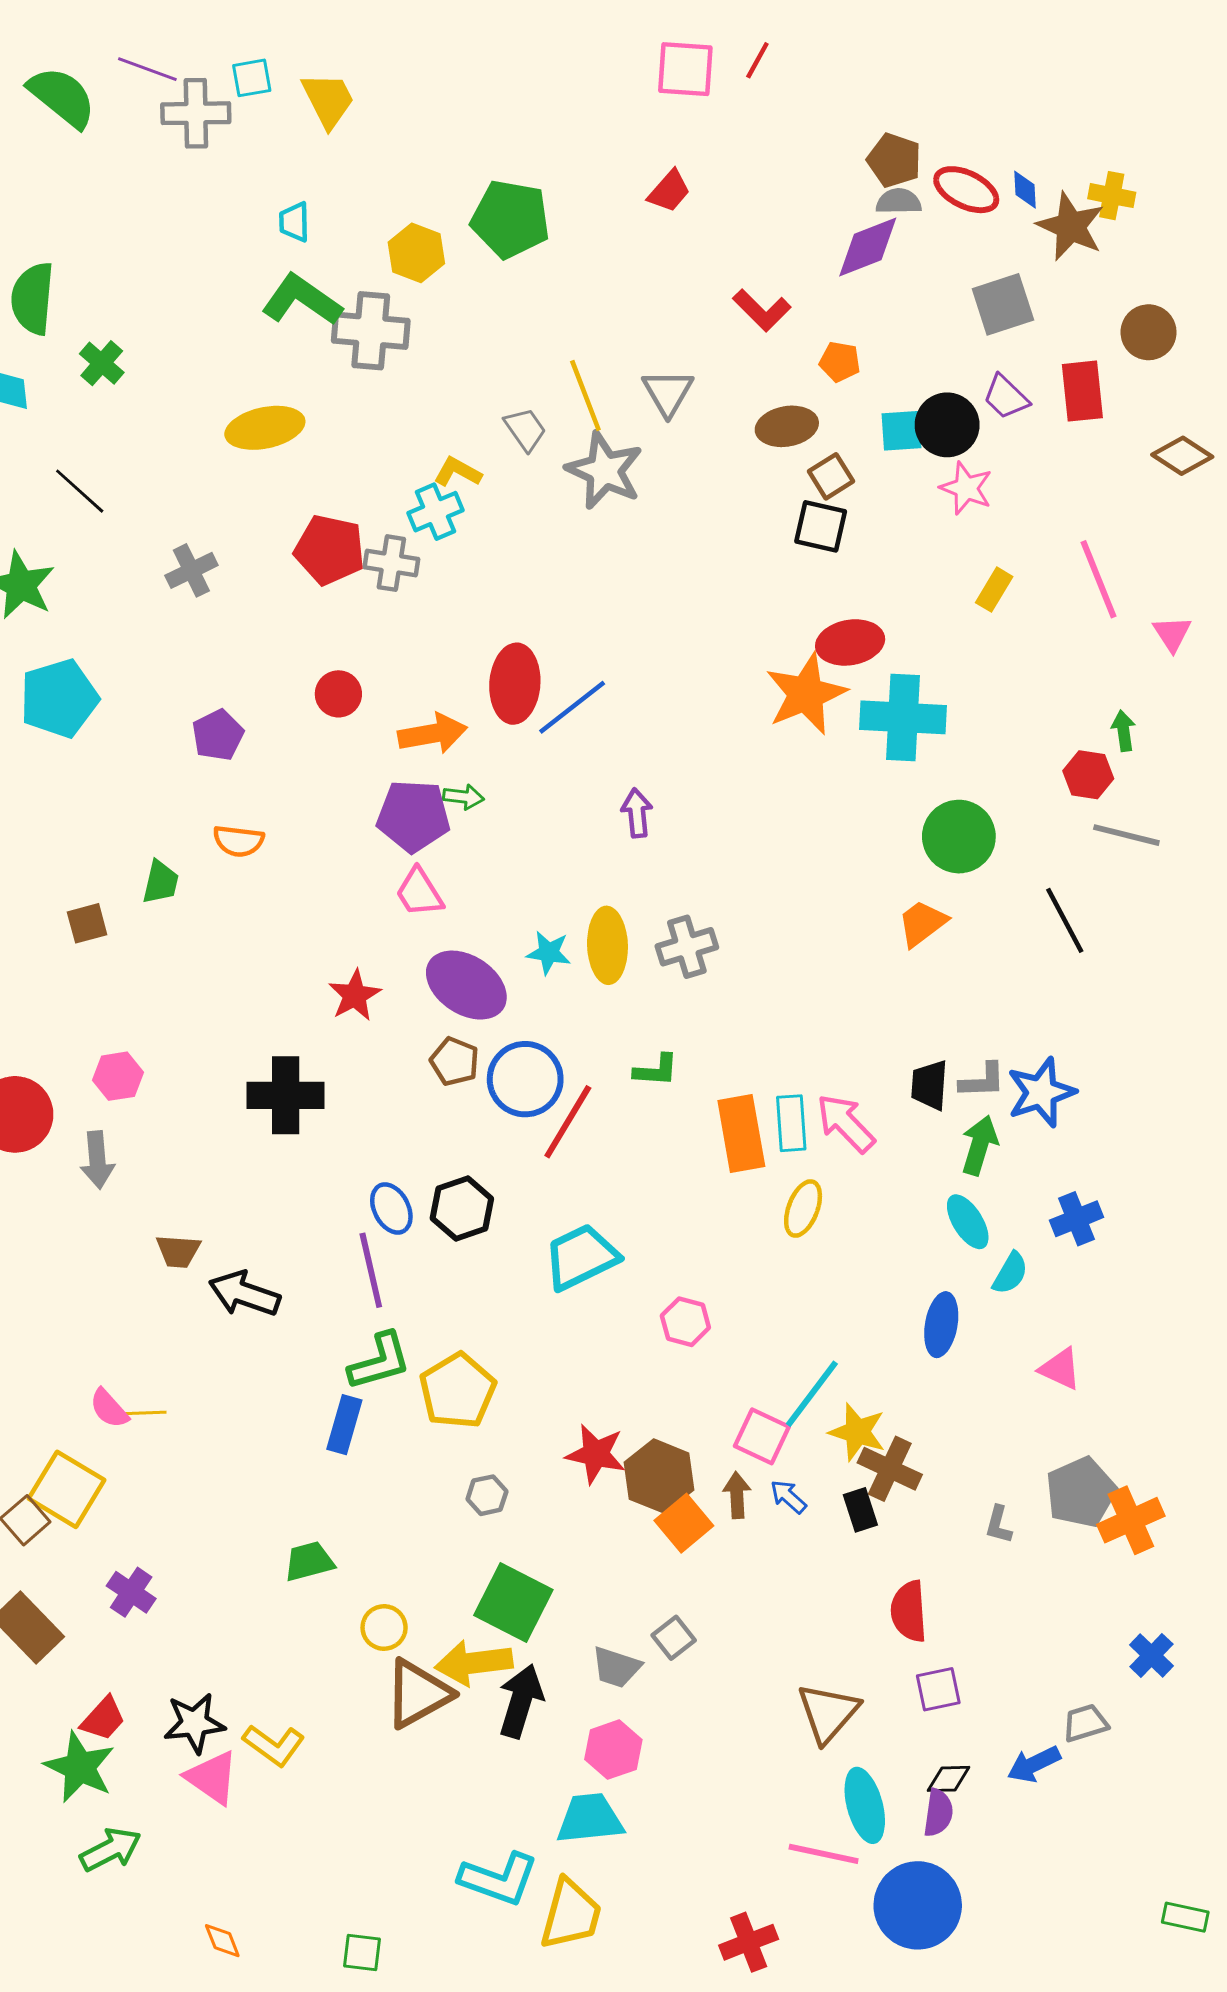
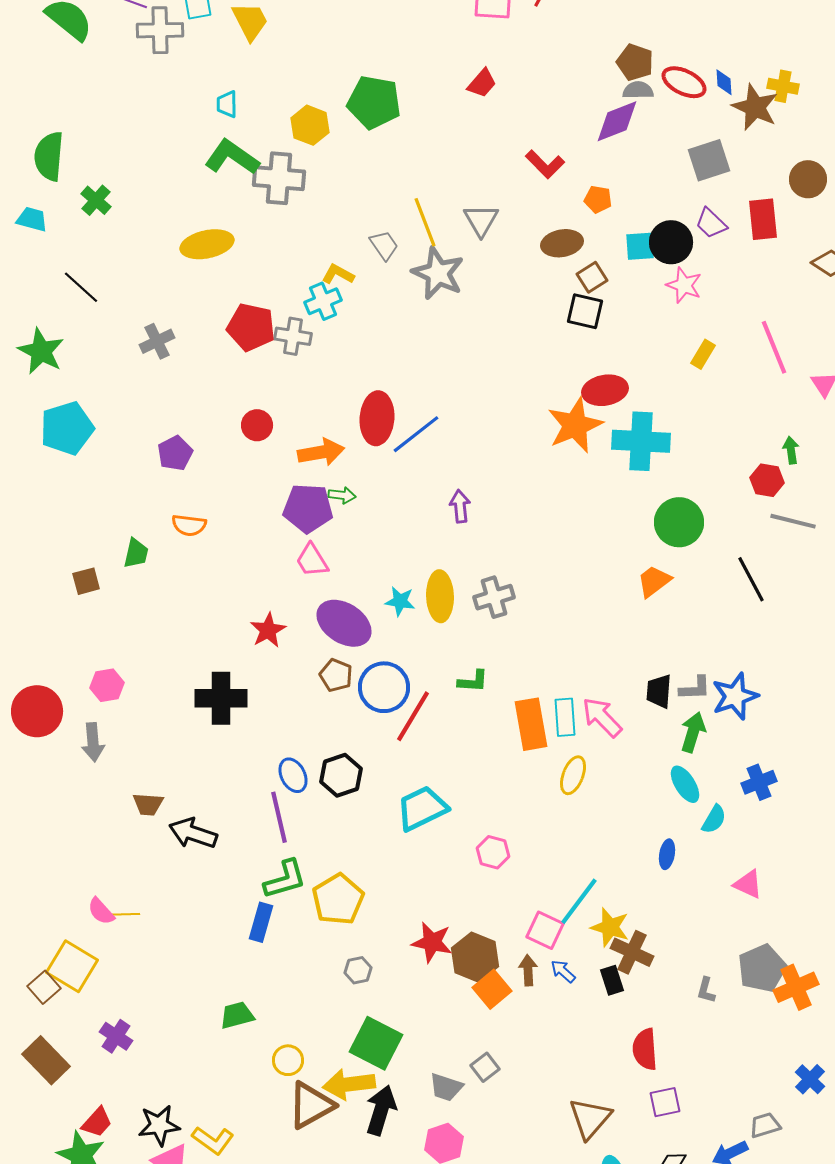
blue ellipse: (941, 1325) -> (667, 854), size x0.7

